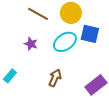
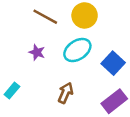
blue square: (90, 34) -> (113, 63), moved, turned 30

